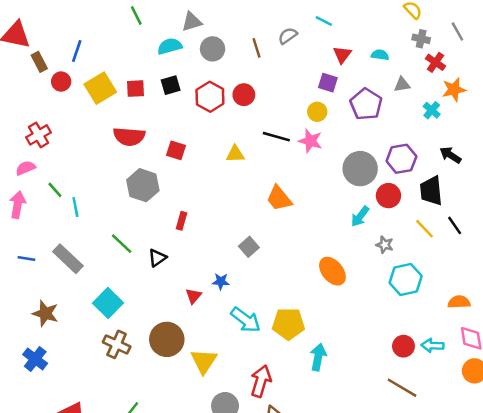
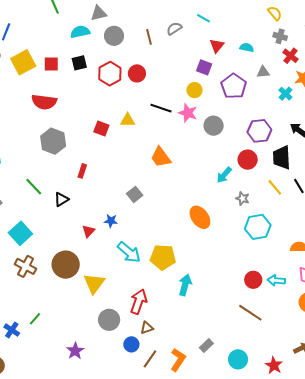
red square: (176, 150) -> (101, 128), moved
gray circle: (360, 169) -> (214, 126), moved, size x0.7

